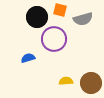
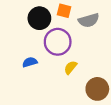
yellow semicircle: (66, 81) -> (71, 68), moved, turned -48

